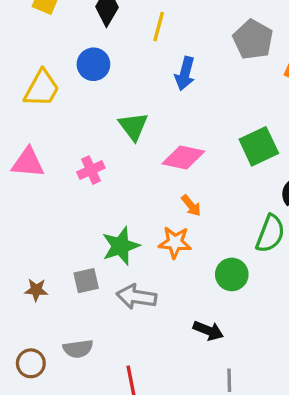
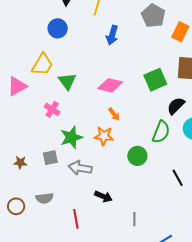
yellow trapezoid: (42, 88) -> (42, 65), moved
green triangle: (133, 126) -> (67, 81), moved
pink triangle: (28, 163) -> (17, 86), turned -35
pink cross: (91, 170) -> (52, 109), moved, turned -35
black arrow: (208, 331) -> (103, 196), moved

